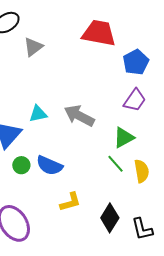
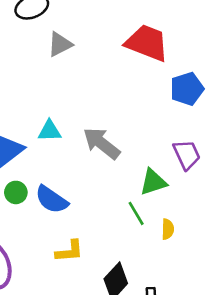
purple trapezoid: (135, 100) -> (187, 155), moved, turned -70
yellow semicircle: (142, 171) -> (168, 229), size x0.7

